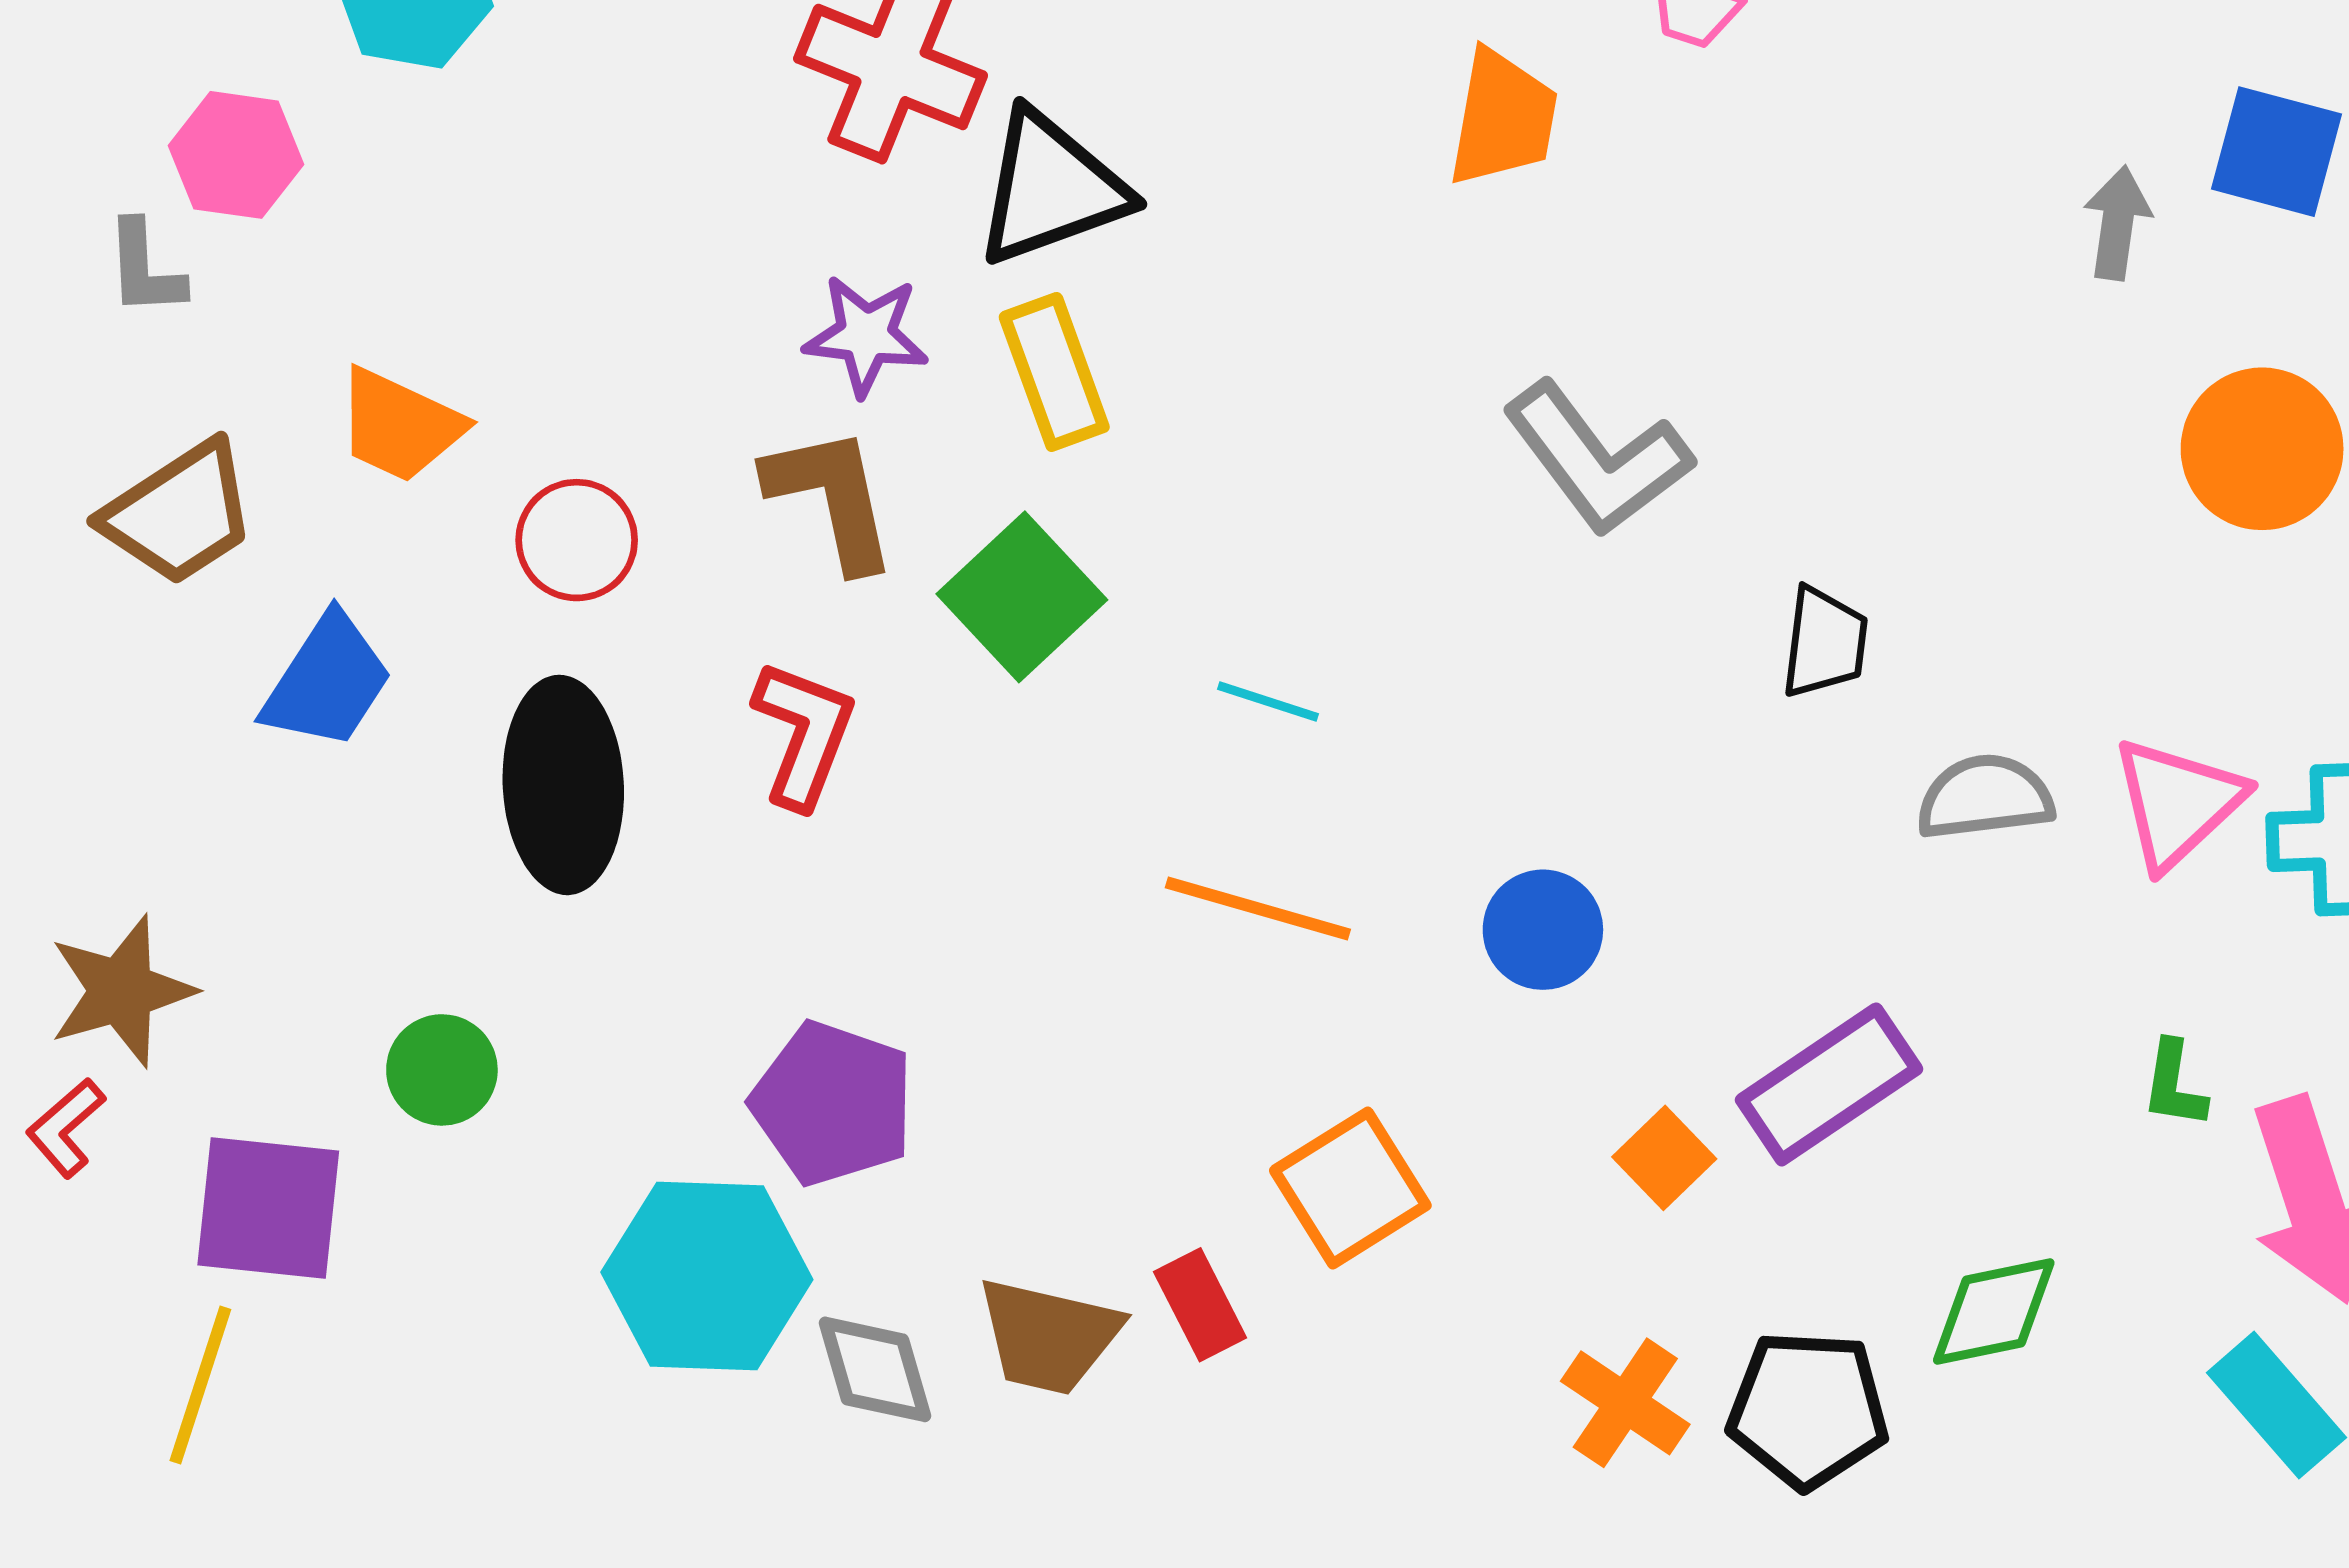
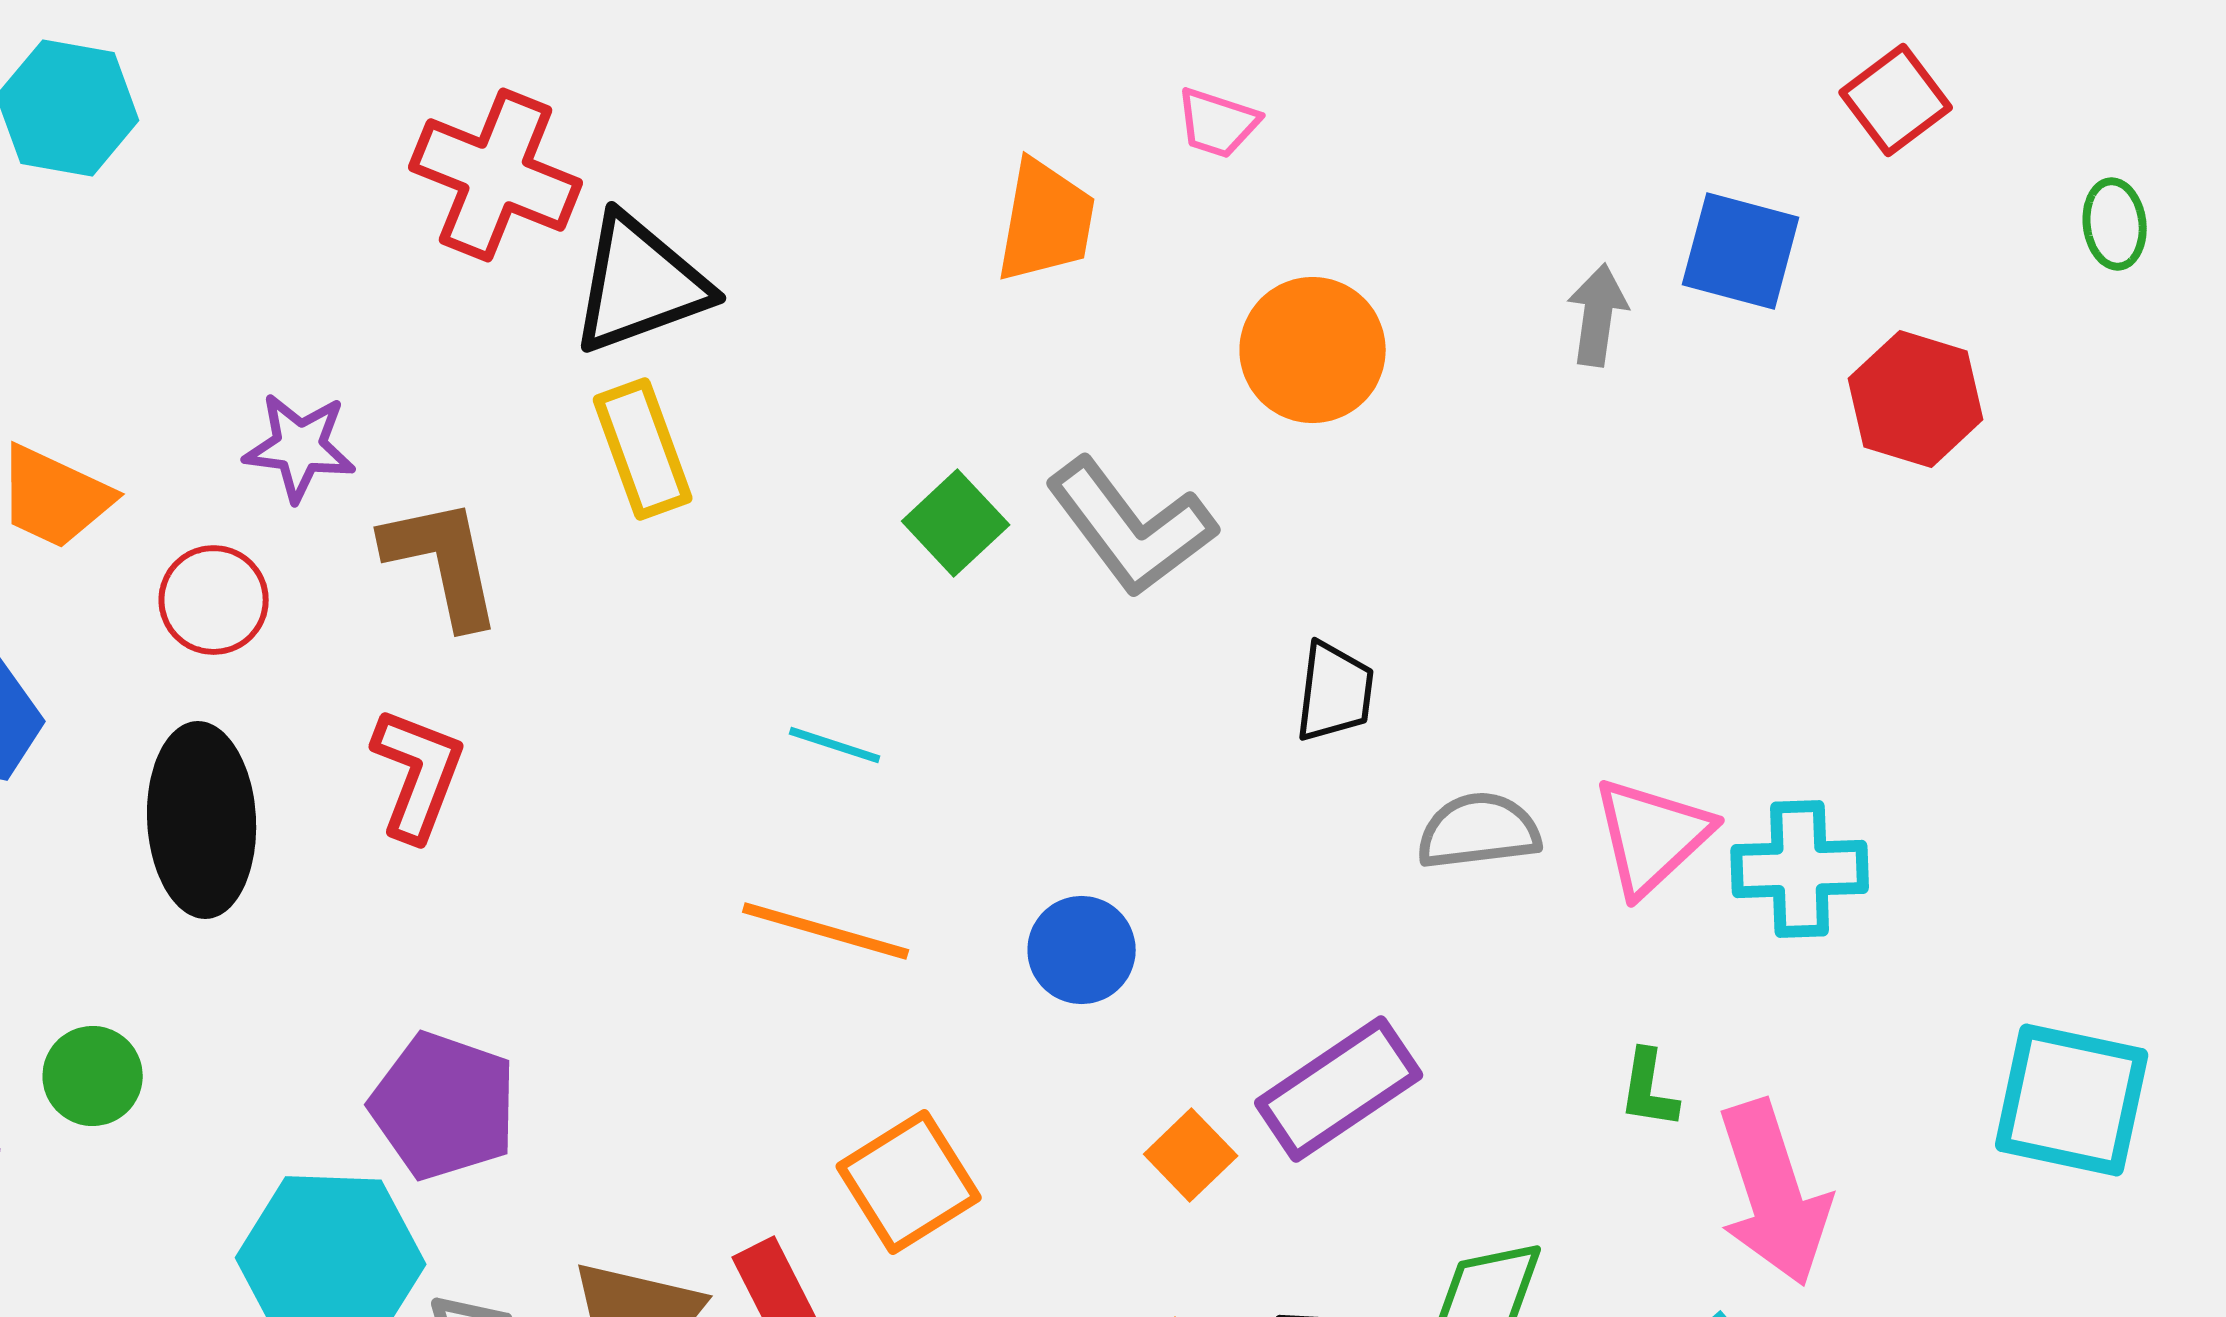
purple star: (866, 335) -> (300, 447), moved
orange circle: (2262, 449) -> (1313, 350), moved
green square: (1022, 597) -> (956, 523), moved, size x0.7

